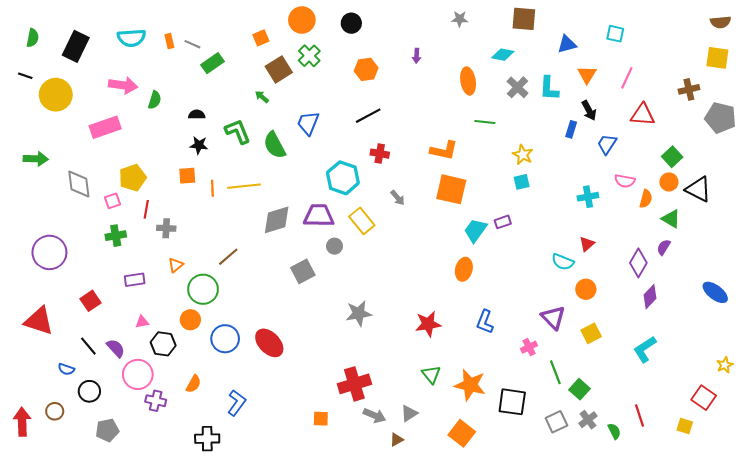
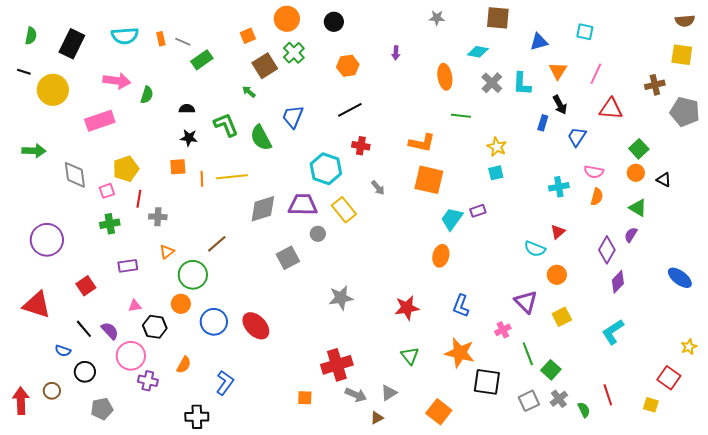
black triangle: (698, 189) -> (664, 180), size x0.6
orange semicircle: (646, 199) -> (597, 197), moved
orange star: (470, 385) -> (460, 353), moved

